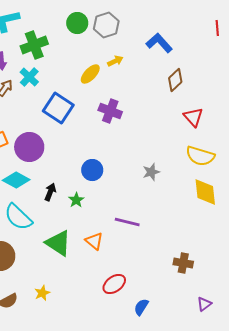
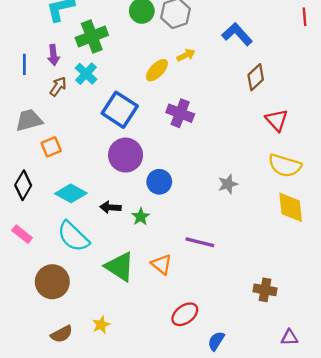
purple circle: (29, 147) -> (126, 155), moved
black arrow: (50, 192) -> (110, 207), turned -108
purple triangle: (204, 304) -> (289, 338), turned 35

